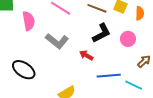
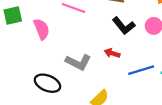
black L-shape: (102, 33) -> (124, 26), turned 90
gray L-shape: (57, 41) -> (78, 62), moved

